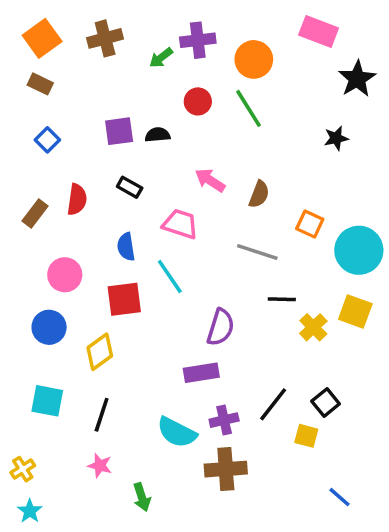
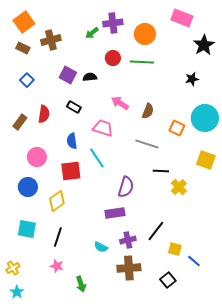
brown cross: (105, 38) -> (51, 40), moved
green line: (249, 108) -> (142, 62), turned -55
purple square: (119, 131) -> (68, 75), turned 36
cyan circle: (359, 250) -> (205, 118), moved
yellow square: (355, 312) -> (206, 160), moved
black square: (326, 403) -> (168, 280), moved
cyan semicircle: (177, 432) -> (101, 247), size x0.6
blue line: (340, 497) -> (194, 261), moved

